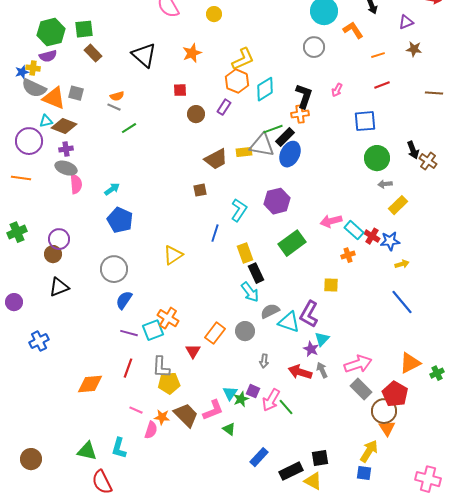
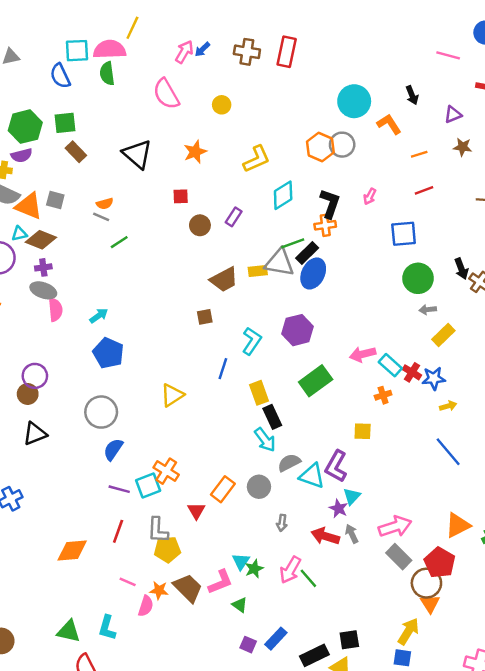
orange hexagon: (237, 81) -> (320, 147), moved
purple square: (253, 391) -> (248, 645), moved

